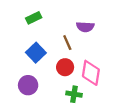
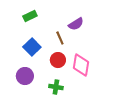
purple semicircle: (85, 27) -> (76, 24), turned -35
green cross: (74, 94) -> (56, 87), moved

